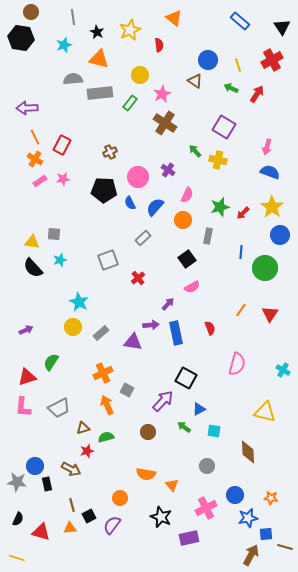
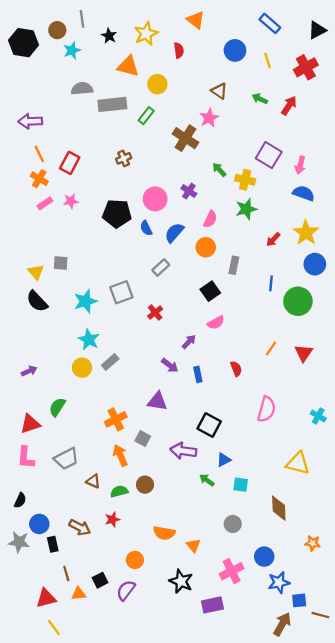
brown circle: (31, 12) -> (57, 30), moved
black triangle: (282, 27) -> (317, 30), turned 36
orange triangle: (99, 59) -> (128, 66), moved
blue circle: (208, 60) -> (235, 50), moved
yellow line: (238, 65) -> (268, 61), moved
pink star: (162, 94) -> (209, 118), moved
purple square: (224, 127) -> (269, 155), moved
brown cross: (110, 152) -> (124, 158), moved
green star: (220, 207) -> (246, 209), moved
yellow triangle: (32, 242) -> (36, 272), turned 42
cyan star: (60, 260) -> (85, 301), moved, size x1.5
purple arrow: (151, 325) -> (170, 365), turned 42
gray rectangle: (101, 333) -> (110, 362), moved
blue rectangle: (176, 333) -> (198, 374), size x0.6
purple triangle: (133, 342) -> (157, 401), moved
purple arrow: (163, 401) -> (183, 451), turned -125
brown triangle: (83, 428) -> (93, 481), turned 40
brown circle: (148, 432) -> (145, 485), moved
red star: (87, 451) -> (112, 519), moved
orange star: (271, 498) -> (313, 543), moved
brown line: (72, 505) -> (66, 573), moved
black semicircle: (18, 519) -> (20, 500), moved
red triangle: (41, 532) -> (46, 598), turned -30
yellow line: (17, 558) -> (54, 627), moved, turned 35

